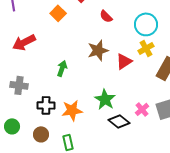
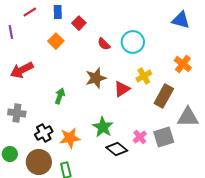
cyan circle: (146, 24) -> (133, 42), moved
black cross: (46, 105) -> (44, 133), turned -30
brown circle: (41, 134) -> (39, 162), size x1.6

